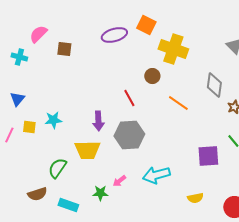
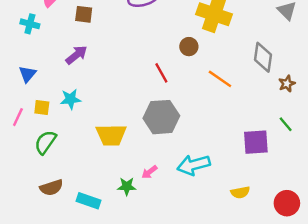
purple arrow: (98, 121) -> (77, 55), moved, turned -126
green semicircle: (57, 168) -> (45, 142), moved

